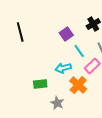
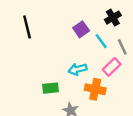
cyan line: (79, 51) -> (101, 41), moved
orange cross: (78, 85) -> (95, 89), turned -30

